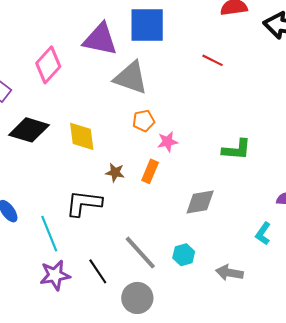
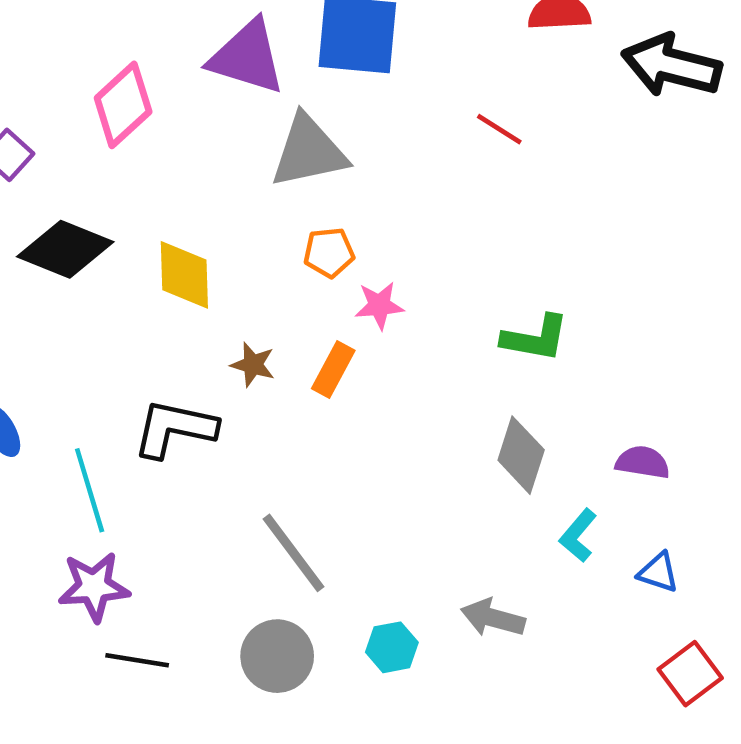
gray triangle: (131, 78) -> (309, 151), turned -36
gray diamond: (200, 202) -> (521, 455), moved, turned -68
cyan hexagon: (184, 255) -> (392, 647), moved
black line: (98, 271) -> (137, 660), moved, turned -52

